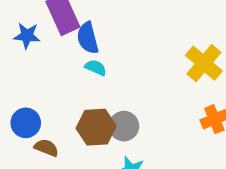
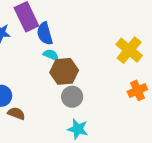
brown hexagon: (96, 127) -> (64, 71), moved

